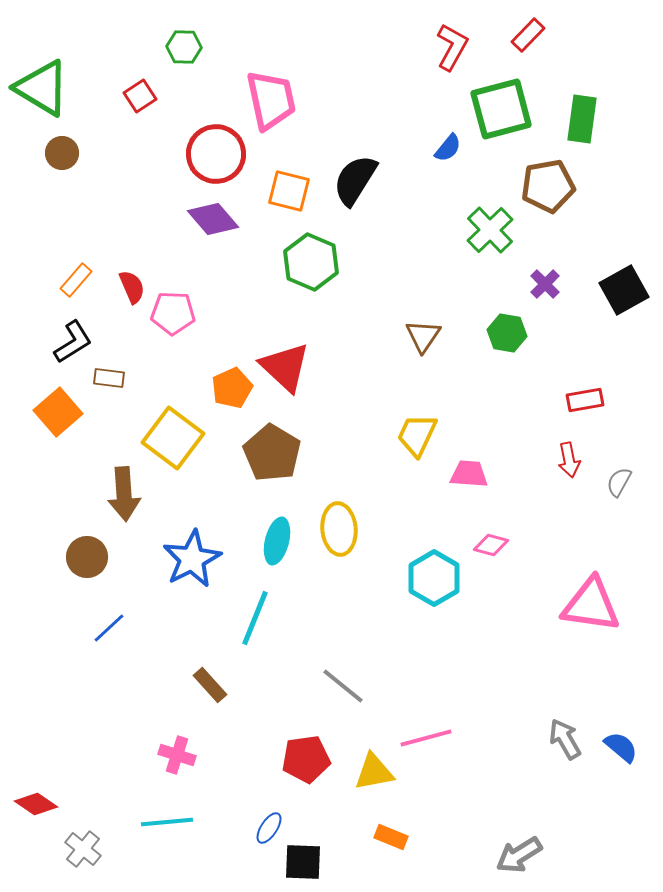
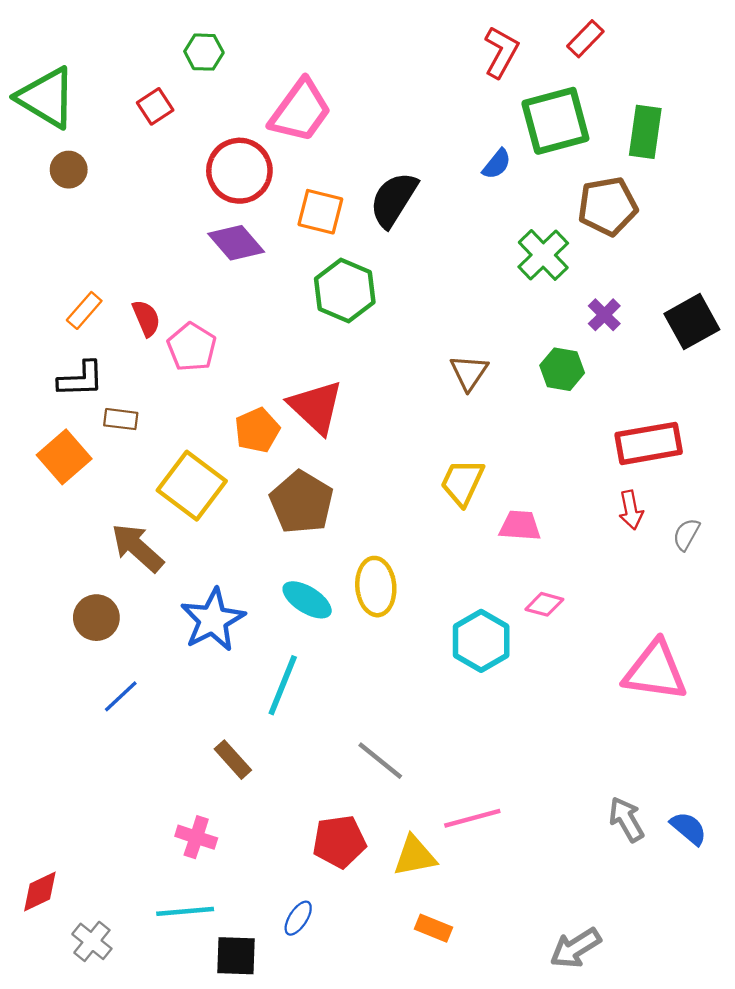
pink trapezoid: (271, 100) -> (300, 111), turned 48
pink pentagon: (173, 313) -> (192, 347), turned 30
black L-shape: (73, 342) -> (81, 379), turned 30
red rectangle: (585, 400) -> (649, 443), size x1.6
brown arrow: (124, 494) -> (137, 548), turned 136
cyan ellipse: (277, 541) -> (307, 600), turned -72
red diamond: (36, 804) -> (40, 891), turned -60
black square: (303, 862) -> (236, 956), moved

